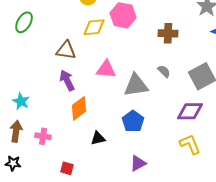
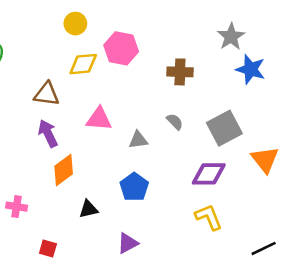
gray triangle: (136, 85) -> (138, 140), size x0.6
purple triangle: (138, 163) -> (128, 243), moved

